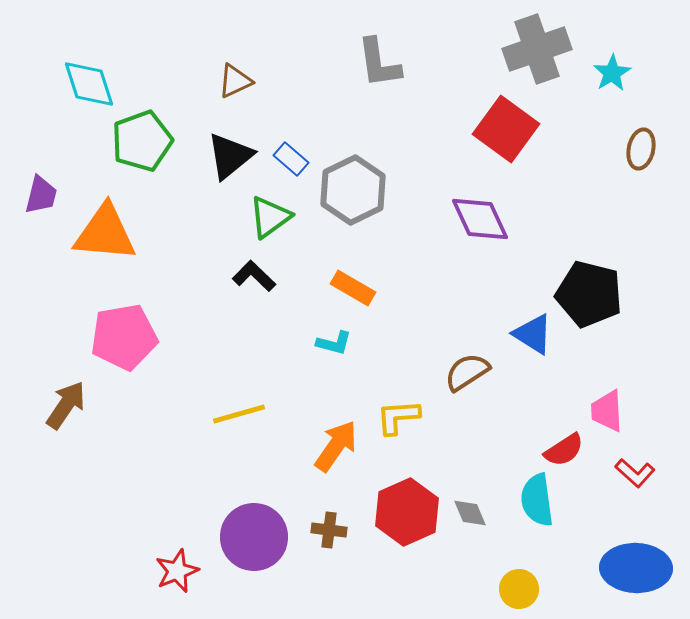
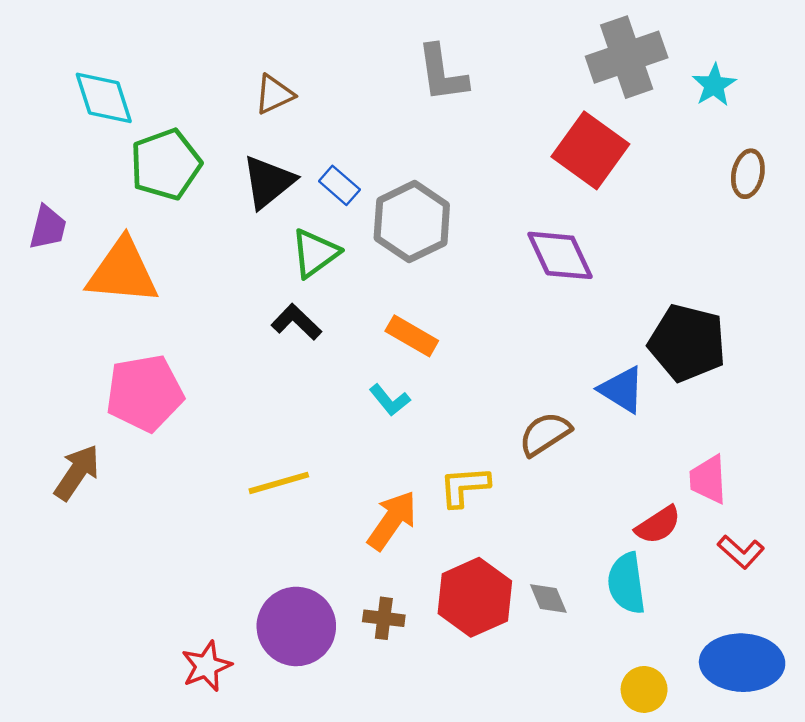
cyan L-shape: (334, 343) -> (390, 400), turned 36
yellow circle: (519, 589) -> (644, 689), moved

